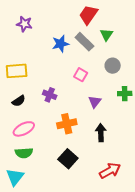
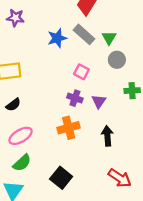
green triangle: (106, 35) -> (109, 38), moved
purple cross: (50, 95) -> (75, 98), moved
green semicircle: (24, 153) -> (22, 163), turned -36
black square: (68, 159) -> (61, 178), moved
red arrow: (110, 171) -> (120, 178), turned 65

